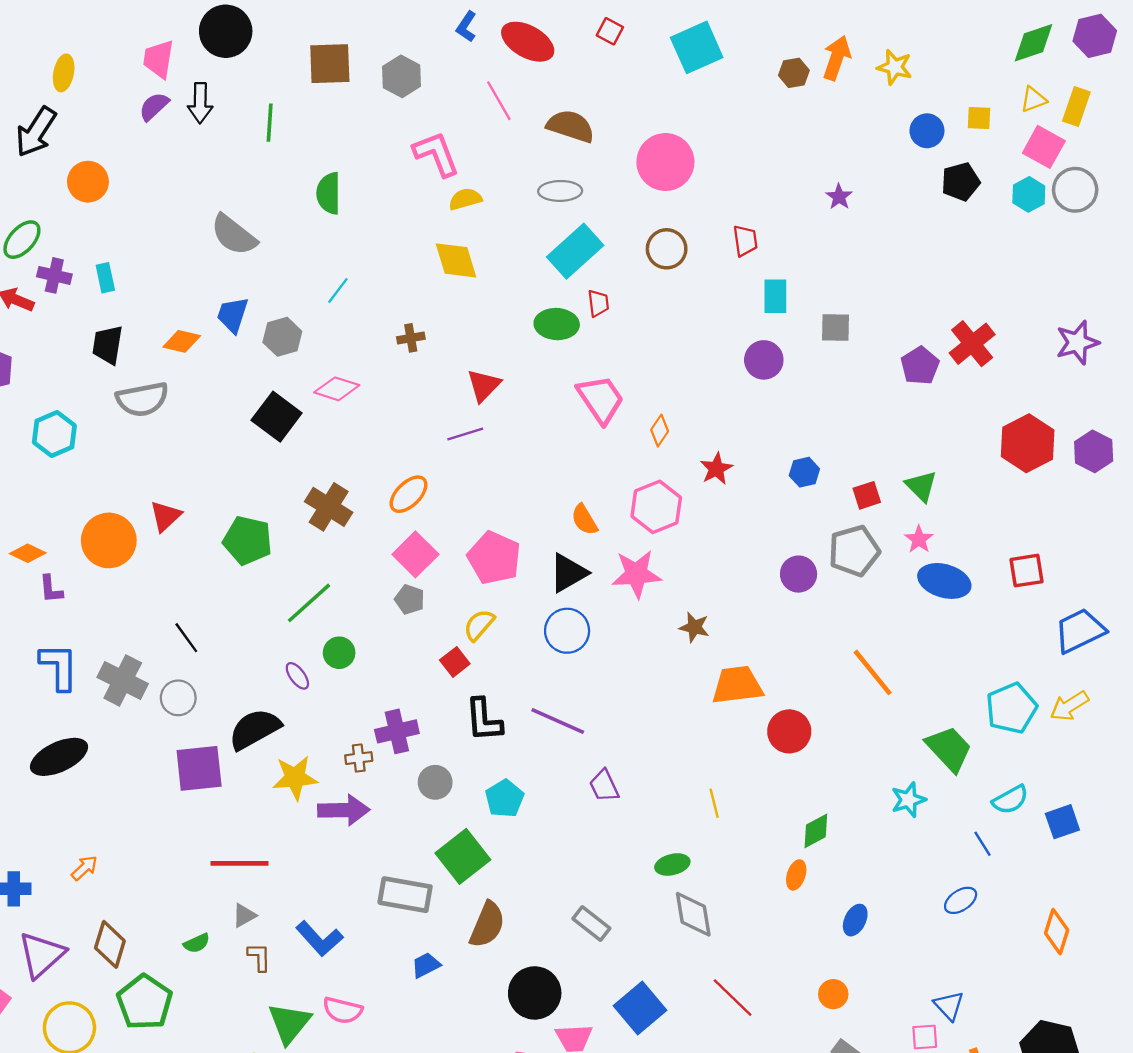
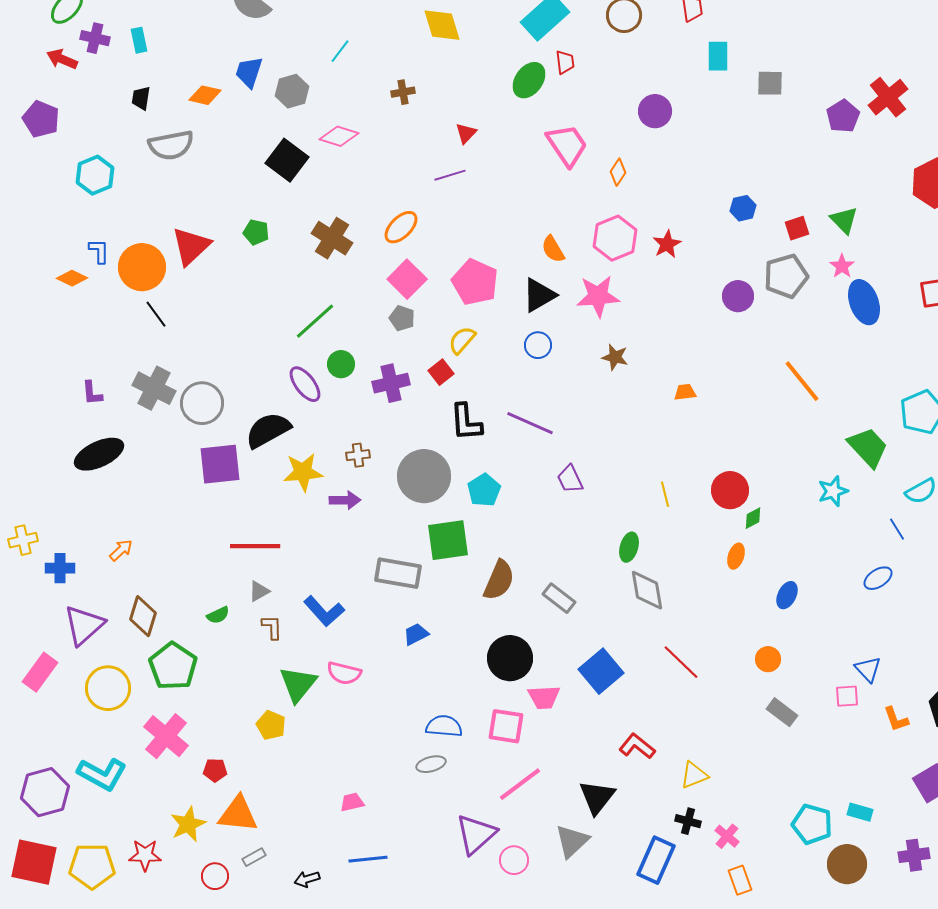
green ellipse: (557, 324) -> (529, 80), turned -57
black trapezoid: (108, 345) -> (141, 98), size x0.7
purple circle: (764, 360) -> (655, 111), moved
red triangle: (484, 385) -> (466, 133), size x0.7
red star: (716, 469) -> (667, 244), moved
red triangle: (165, 516) -> (191, 246), size x1.4
green pentagon: (248, 540) -> (256, 232), moved, size x0.6
blue ellipse: (944, 581) -> (864, 302), turned 54
purple L-shape: (51, 589) -> (92, 393), moved
brown star: (694, 627) -> (615, 357), moved
blue circle: (567, 631) -> (538, 345), size x0.7
black line: (186, 638) -> (156, 314), moved
blue L-shape: (59, 667) -> (99, 251), moved, size x0.6
purple ellipse: (297, 676) -> (305, 384), size x1.5
orange trapezoid: (737, 685) -> (685, 392), size x0.5
gray circle: (178, 698) -> (202, 403), size x1.4
purple cross: (397, 731) -> (391, 383), moved
red circle: (789, 731) -> (730, 490), moved
gray circle: (435, 782) -> (424, 476), size x1.8
purple arrow: (344, 810) -> (345, 500), size x0.7
green diamond: (816, 831) -> (753, 518), size x0.7
green square: (463, 856) -> (448, 540), turned 30
green ellipse: (672, 865) -> (629, 547), turned -60
brown semicircle: (487, 925) -> (499, 580), moved

